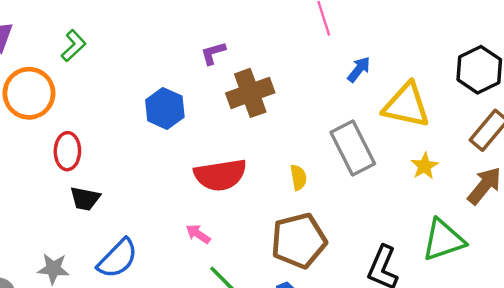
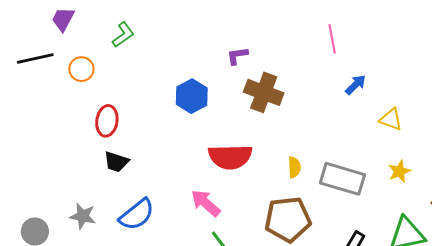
orange circle: (29, 93) -> (81, 69), size x0.6
brown cross: (250, 93) -> (264, 92), turned 33
yellow triangle: (406, 105) -> (391, 119), size x0.6
gray rectangle: (353, 148) -> (342, 179), moved, turned -54
pink arrow: (198, 234) -> (206, 203), size x1.5

